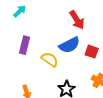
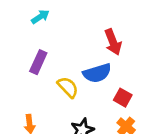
red square: (92, 52) -> (123, 98), moved

